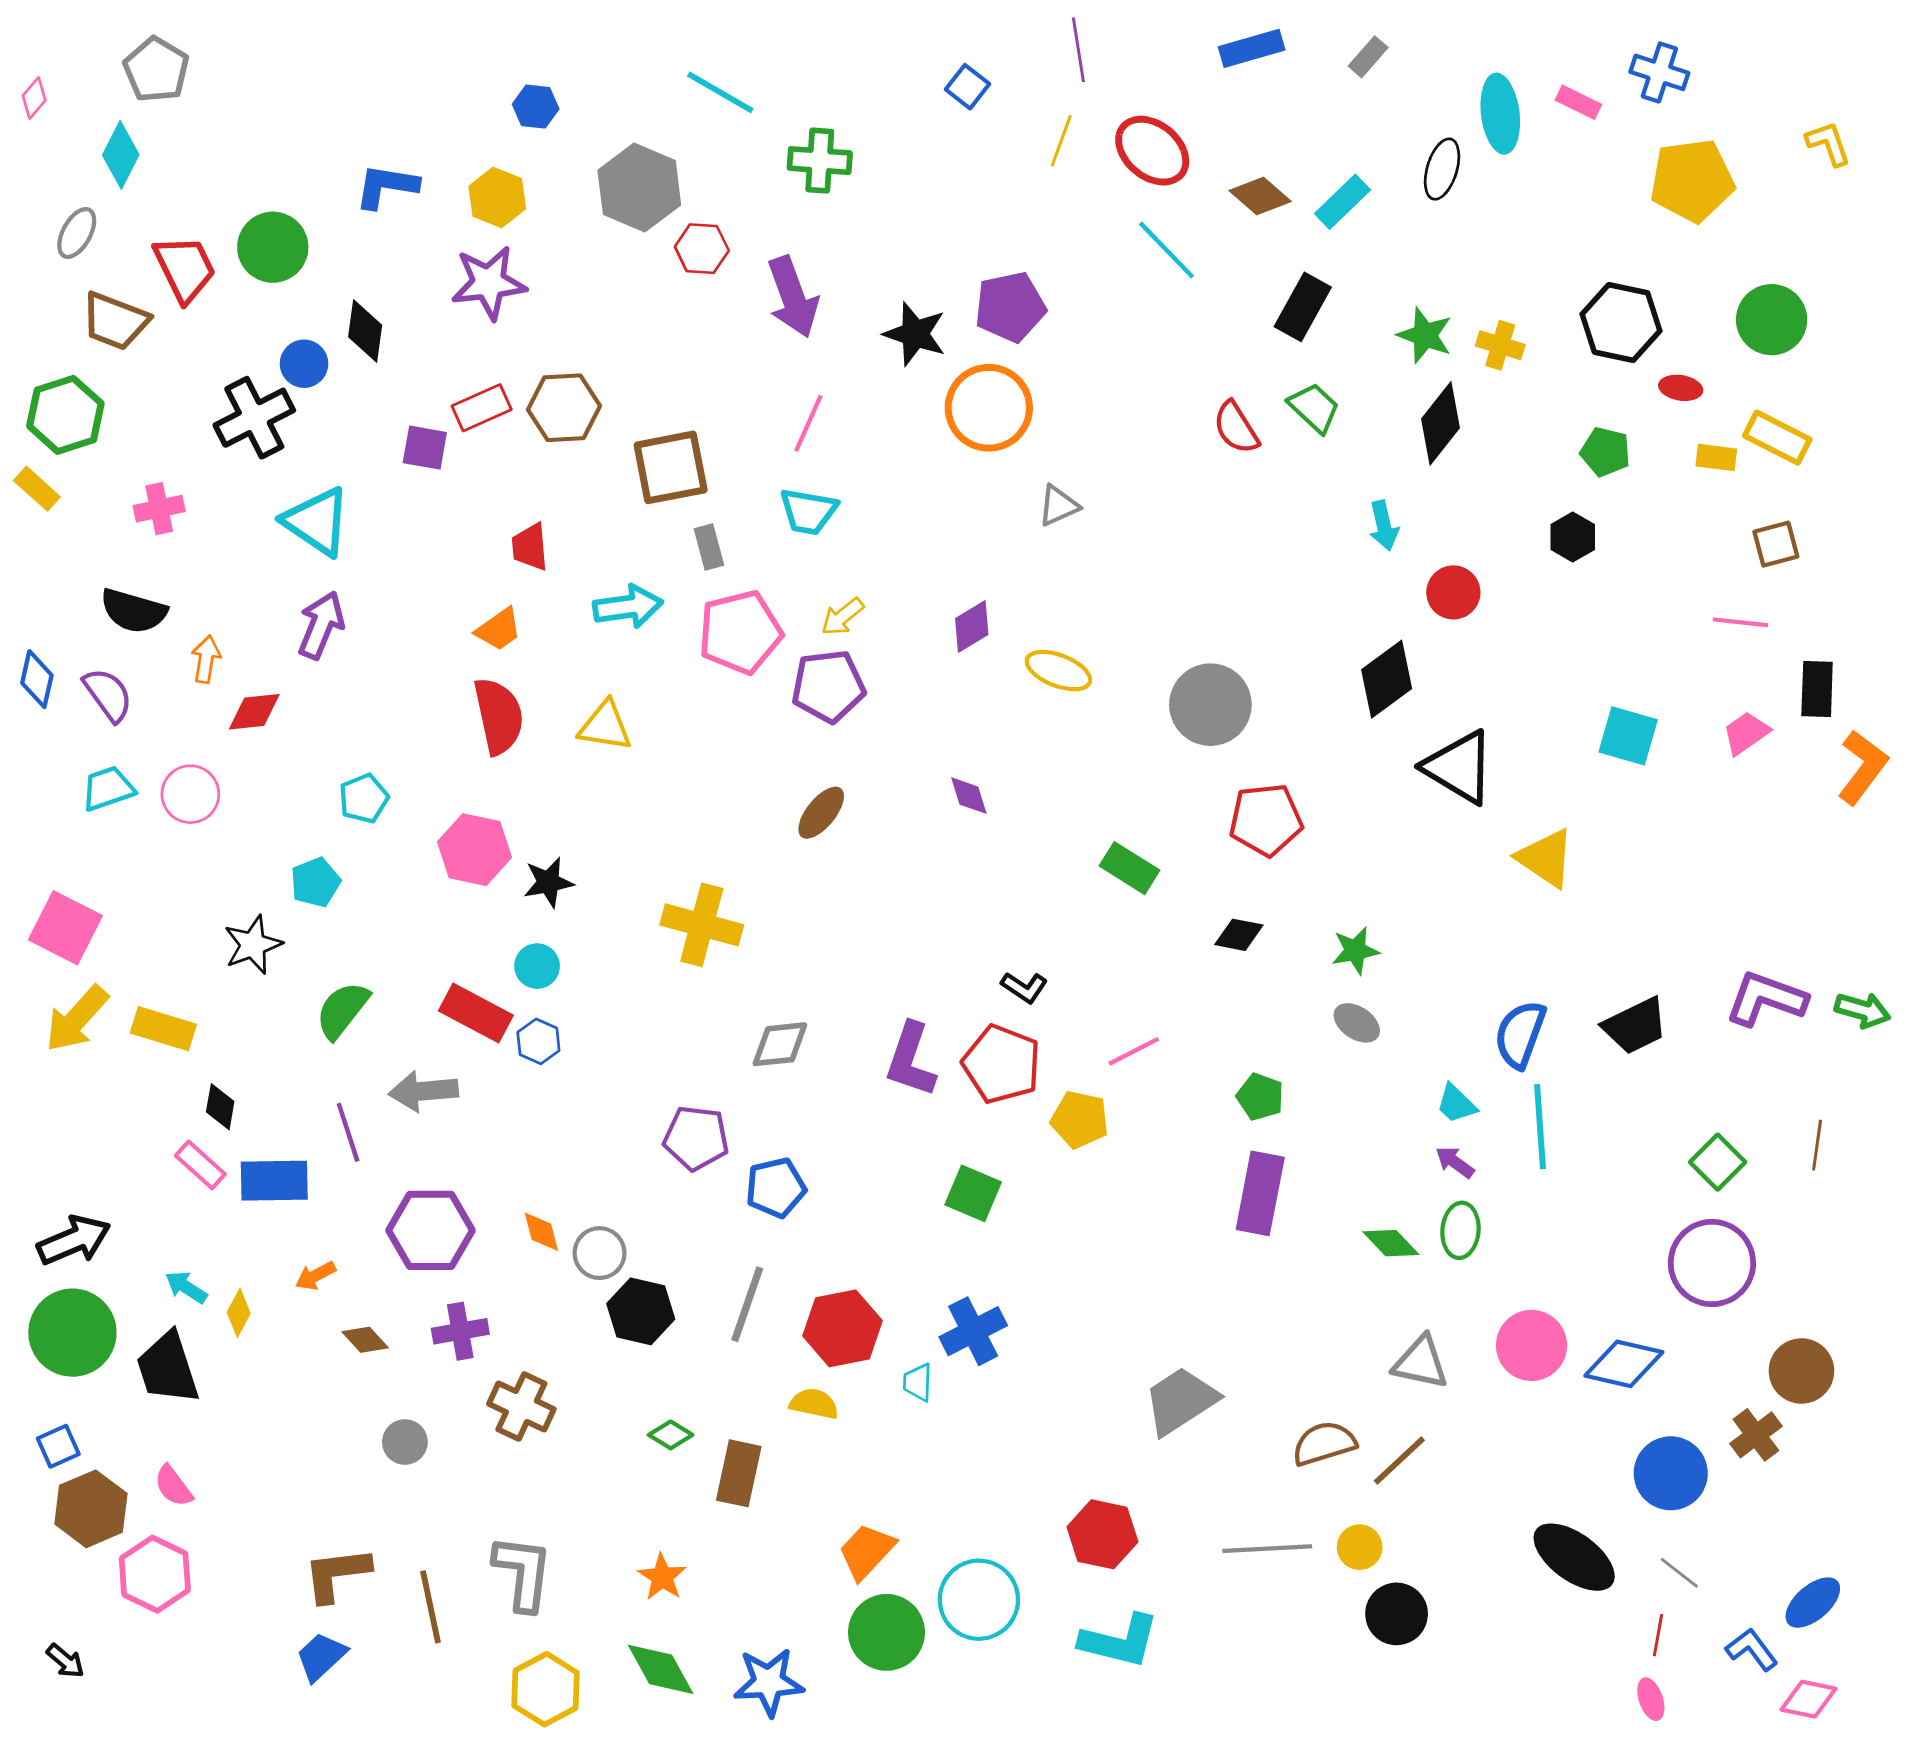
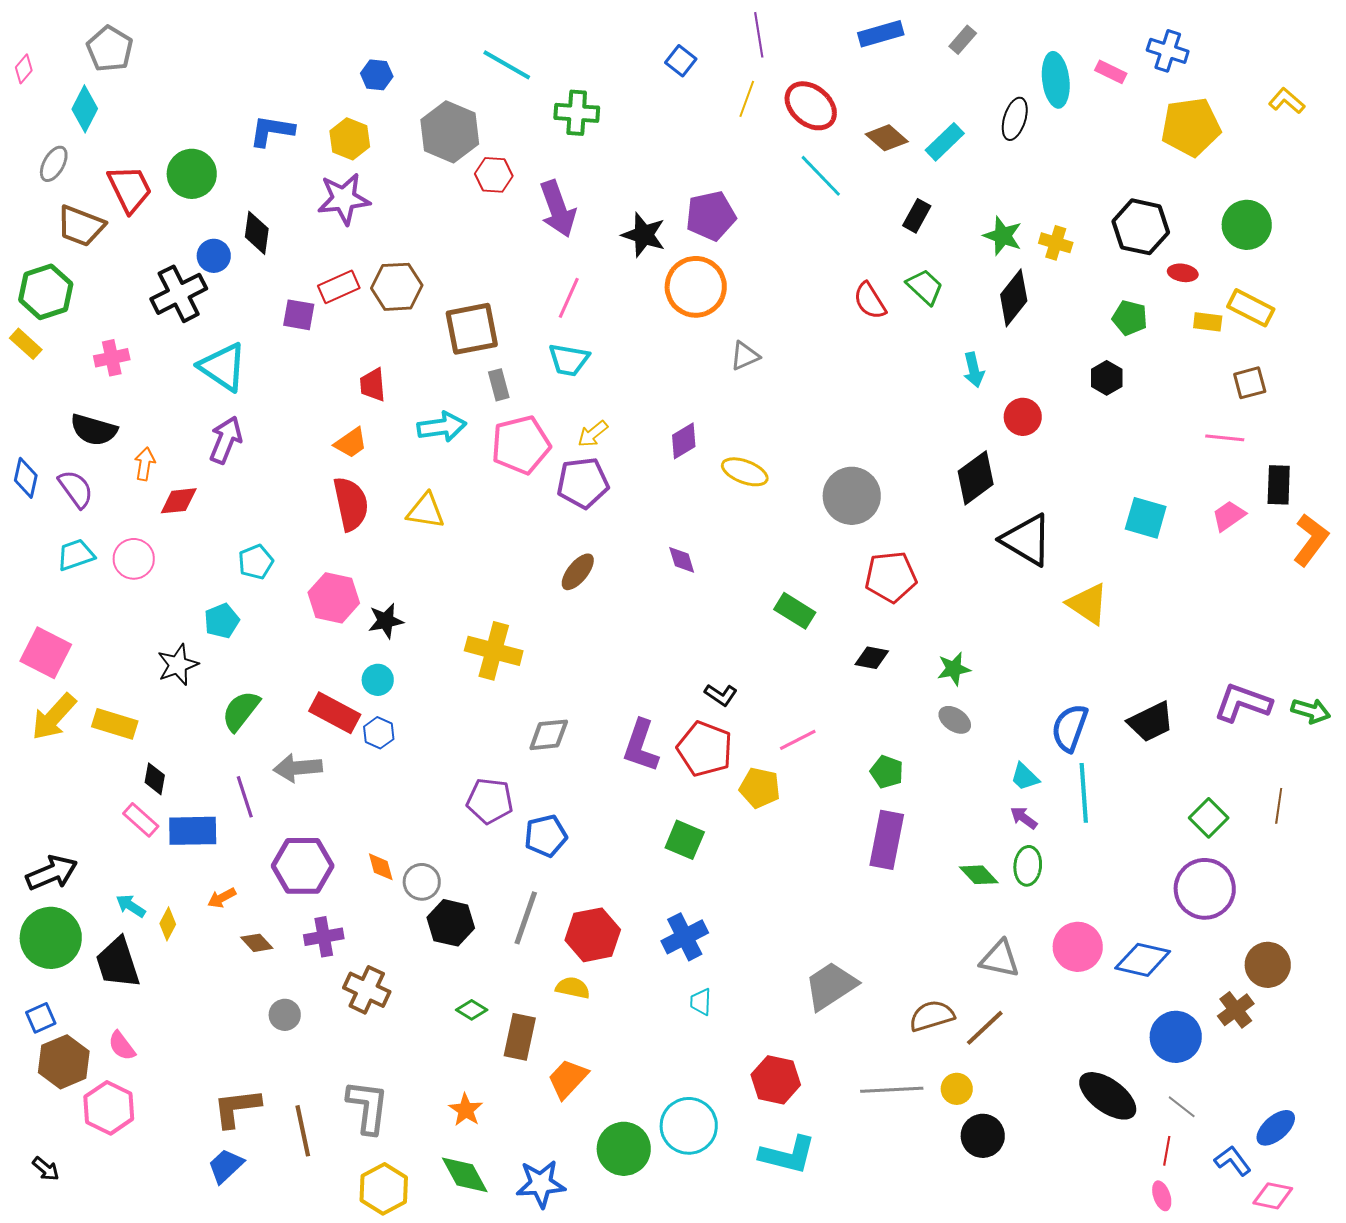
yellow L-shape: (1828, 143) -> (1287, 101), turned -30
black rectangle: (1303, 307) -> (917, 216), size x0.7
cyan trapezoid: (918, 1382) -> (701, 1002), moved
orange trapezoid: (867, 1551) -> (568, 1079), moved

